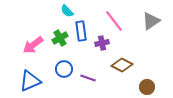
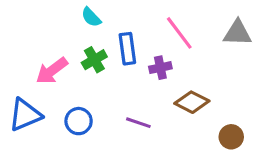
cyan semicircle: (67, 11) -> (91, 17), moved
gray triangle: (151, 21) -> (238, 33), turned 36
blue circle: (64, 69) -> (79, 121), moved
blue triangle: (30, 81) -> (25, 115), moved

